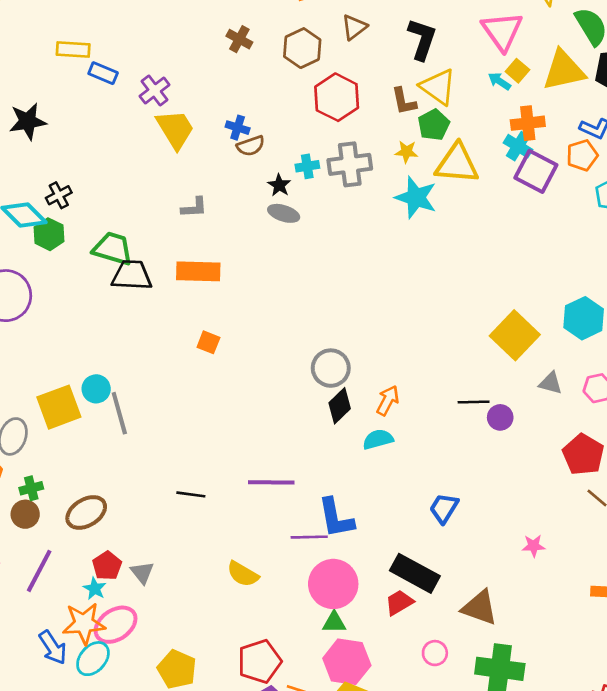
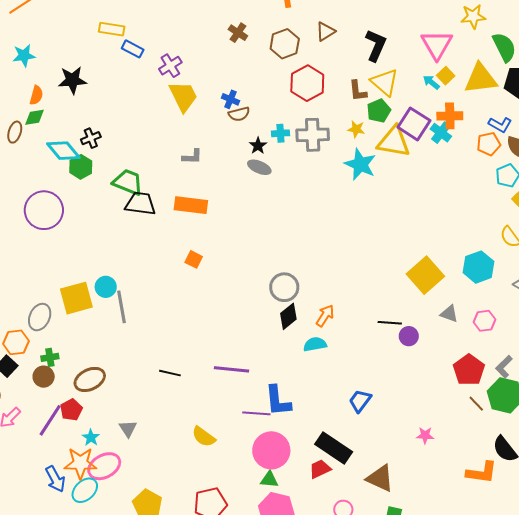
purple square: (536, 171) -> (414, 124), moved
red pentagon: (107, 566) -> (71, 410), moved

